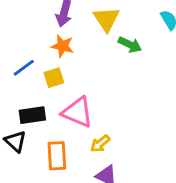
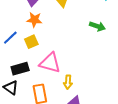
green arrow: (130, 45) -> (97, 26), moved
yellow arrow: (100, 144) -> (68, 82), turned -40

